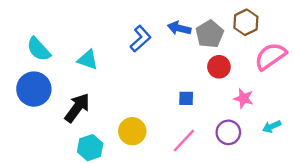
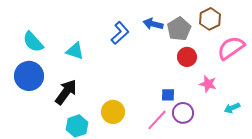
blue square: (186, 98) -> (168, 95), moved
purple circle: (228, 132) -> (183, 113), moved

